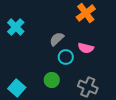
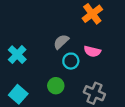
cyan cross: (16, 27) -> (17, 55), moved

